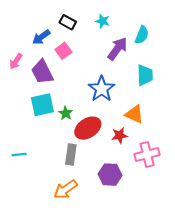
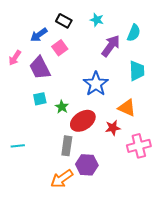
cyan square: (42, 105) -> (40, 99), size x0.6
purple hexagon: (110, 175) -> (87, 165), moved

